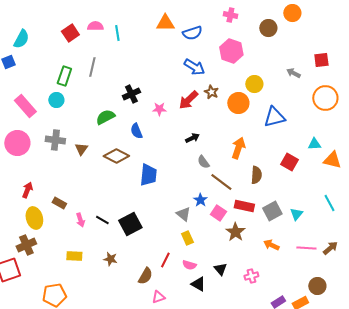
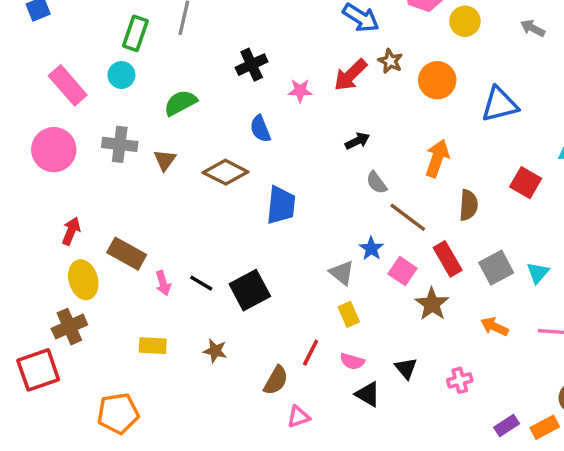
yellow circle: (254, 84) -> (465, 21), moved
green semicircle: (105, 117) -> (180, 103), moved
brown rectangle: (59, 203) -> (127, 254), size x1.5
red rectangle: (244, 206) -> (448, 259), turned 48

